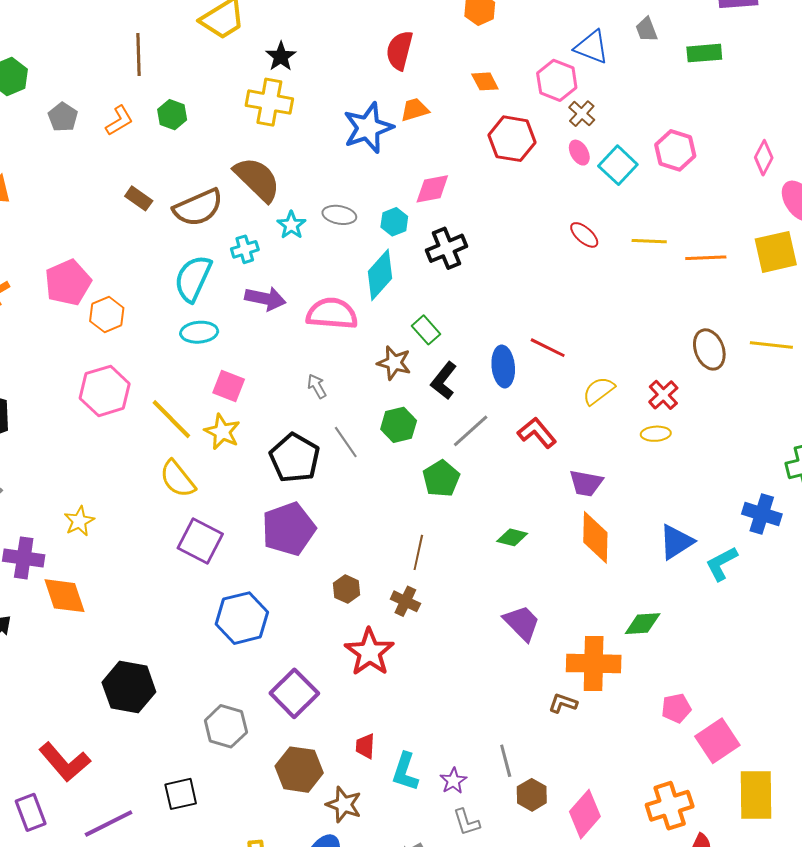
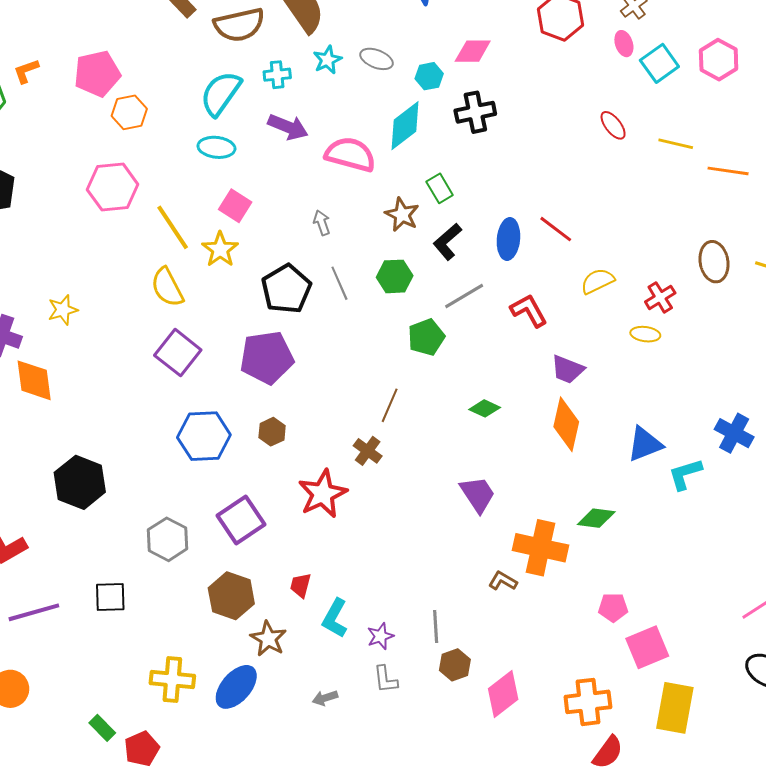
brown hexagon: (346, 589) -> (272, 432), moved

